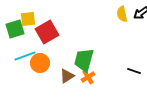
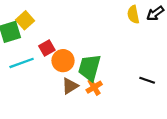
yellow square: (28, 19) -> (25, 20), turned -35
red square: (47, 32) -> (47, 48), moved, size x0.6
orange circle: (40, 63) -> (63, 61), moved

